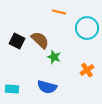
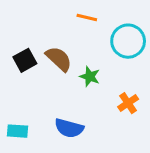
black square: (17, 41) -> (25, 60), turned 35
green star: (54, 57) -> (90, 76), moved

